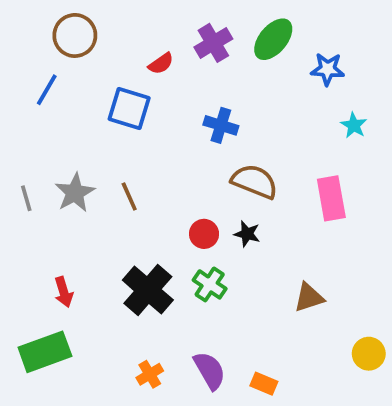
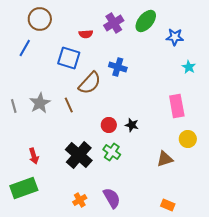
red semicircle: (161, 64) -> (86, 34), turned 32
brown semicircle: (255, 181) -> (90, 83), moved, turned 110
yellow circle: (369, 354) -> (188, 139), moved
orange rectangle: (264, 384) -> (168, 205), moved

